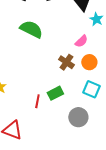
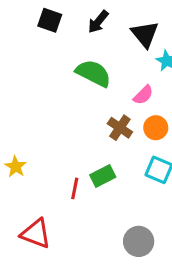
green semicircle: (31, 29) -> (93, 73), moved
gray circle: (78, 117) -> (139, 241), moved

